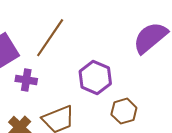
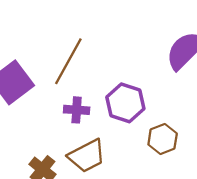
purple cross: (26, 80) -> (77, 110), moved

